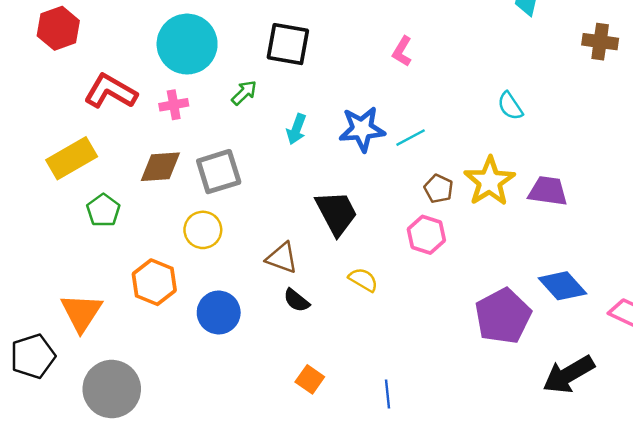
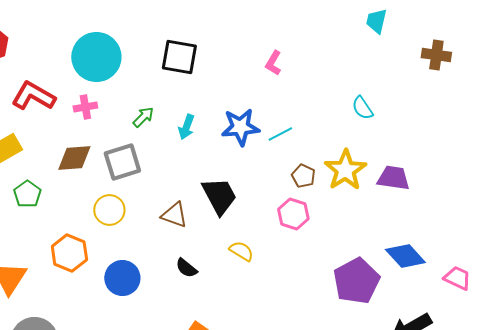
green arrow: (244, 93) -> (143, 117), moved
brown triangle: (282, 258) -> (174, 215), moved

